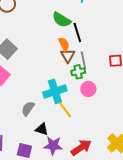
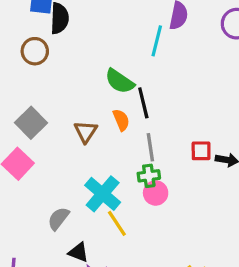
brown triangle: (68, 56) -> (86, 132), moved
green cross: (78, 72) -> (149, 176), moved
cyan cross: (55, 91) -> (103, 194), turned -35

